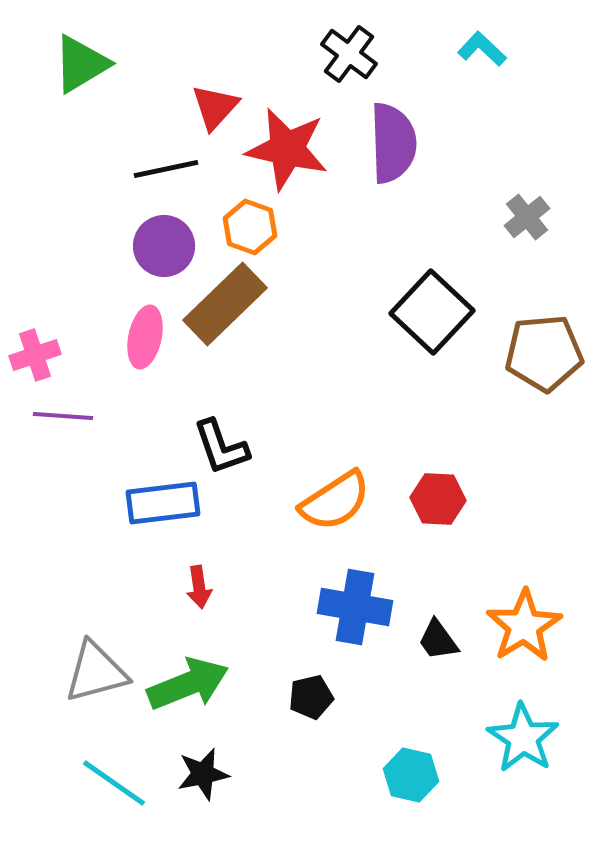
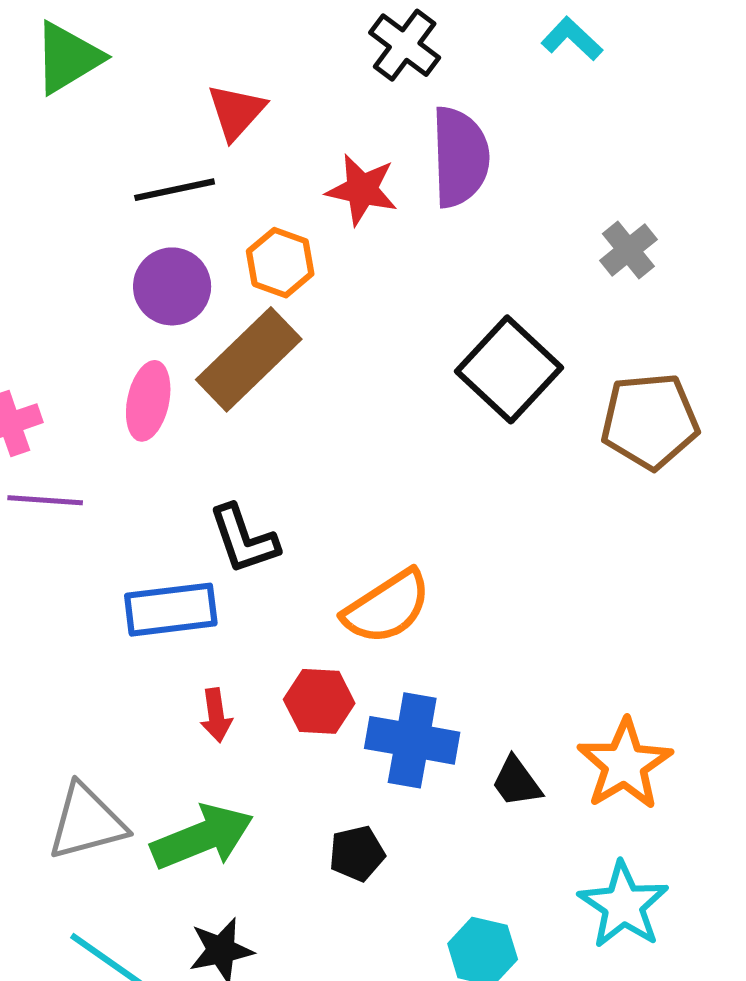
red star: (287, 149) -> (362, 190), moved, size x0.7
red hexagon: (438, 499) -> (319, 701), moved

